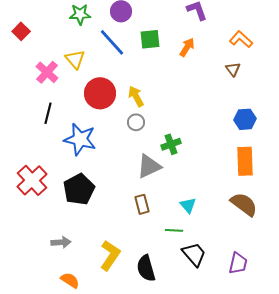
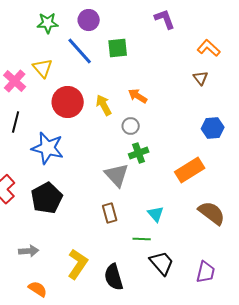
orange arrow: (187, 47) -> (138, 96), moved, turned -90
gray circle: (136, 122) -> (131, 126), moved
orange rectangle: (245, 161) -> (190, 170), moved, turned 60
gray triangle: (149, 166) -> (117, 175), turned -48

